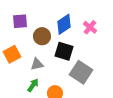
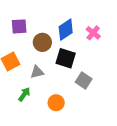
gray square: (81, 72) -> (84, 80), size x0.7
green arrow: (33, 85) -> (24, 94), moved

